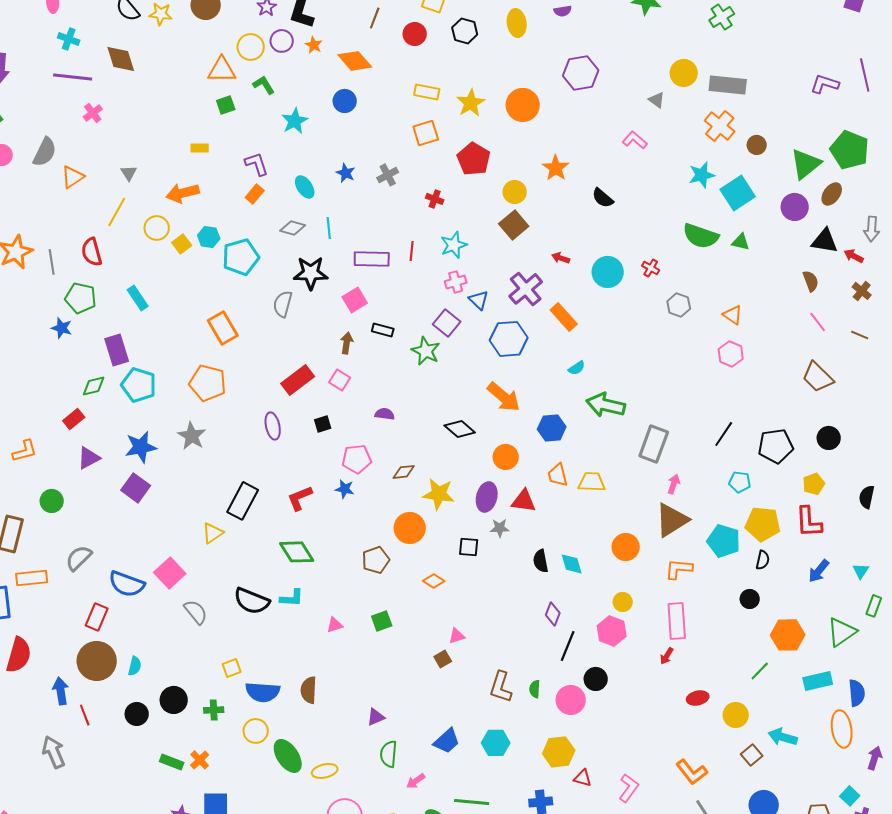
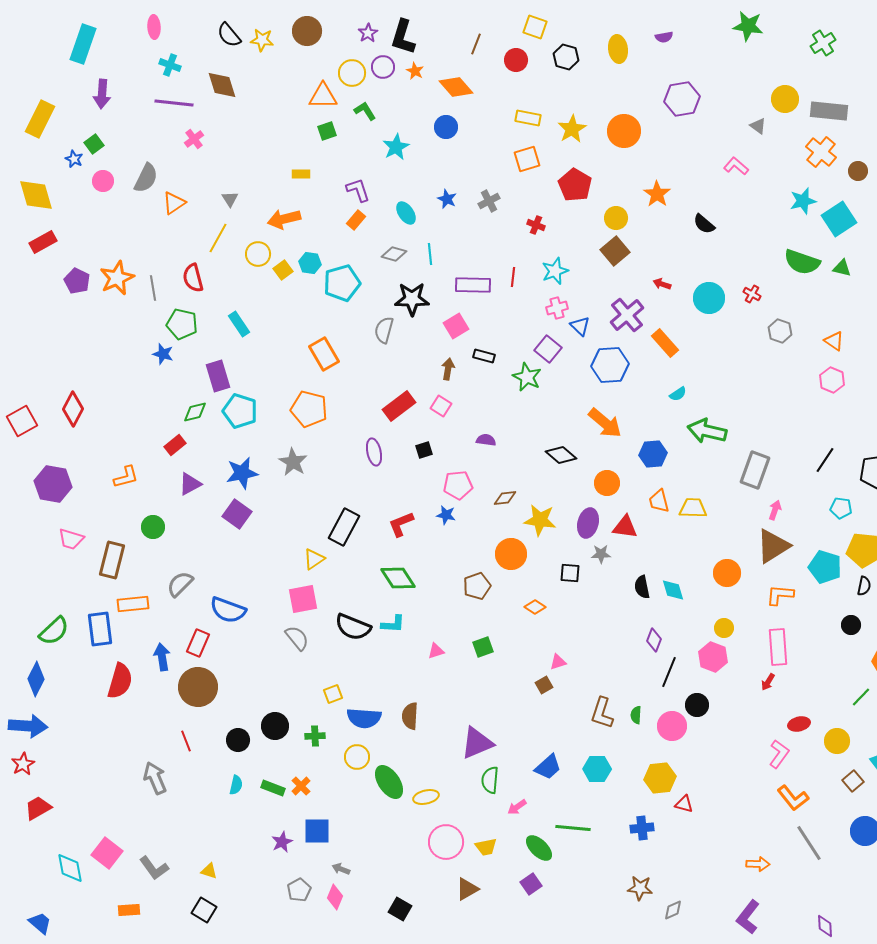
pink square: (170, 573) -> (303, 599), moved, turned 32
cyan semicircle: (135, 666) -> (236, 785), moved
blue arrow: (61, 691) -> (162, 657), moved
purple triangle: (376, 717) -> (477, 743), size x1.8
pink L-shape: (629, 788) -> (779, 754), moved

